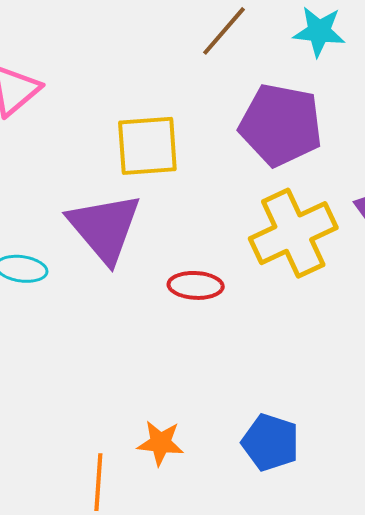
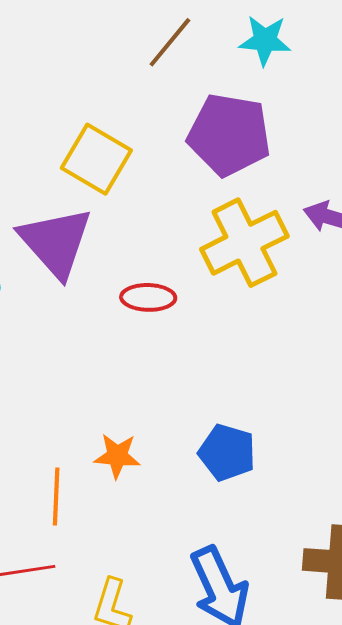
yellow square: (147, 146) -> (96, 159), turned 36

